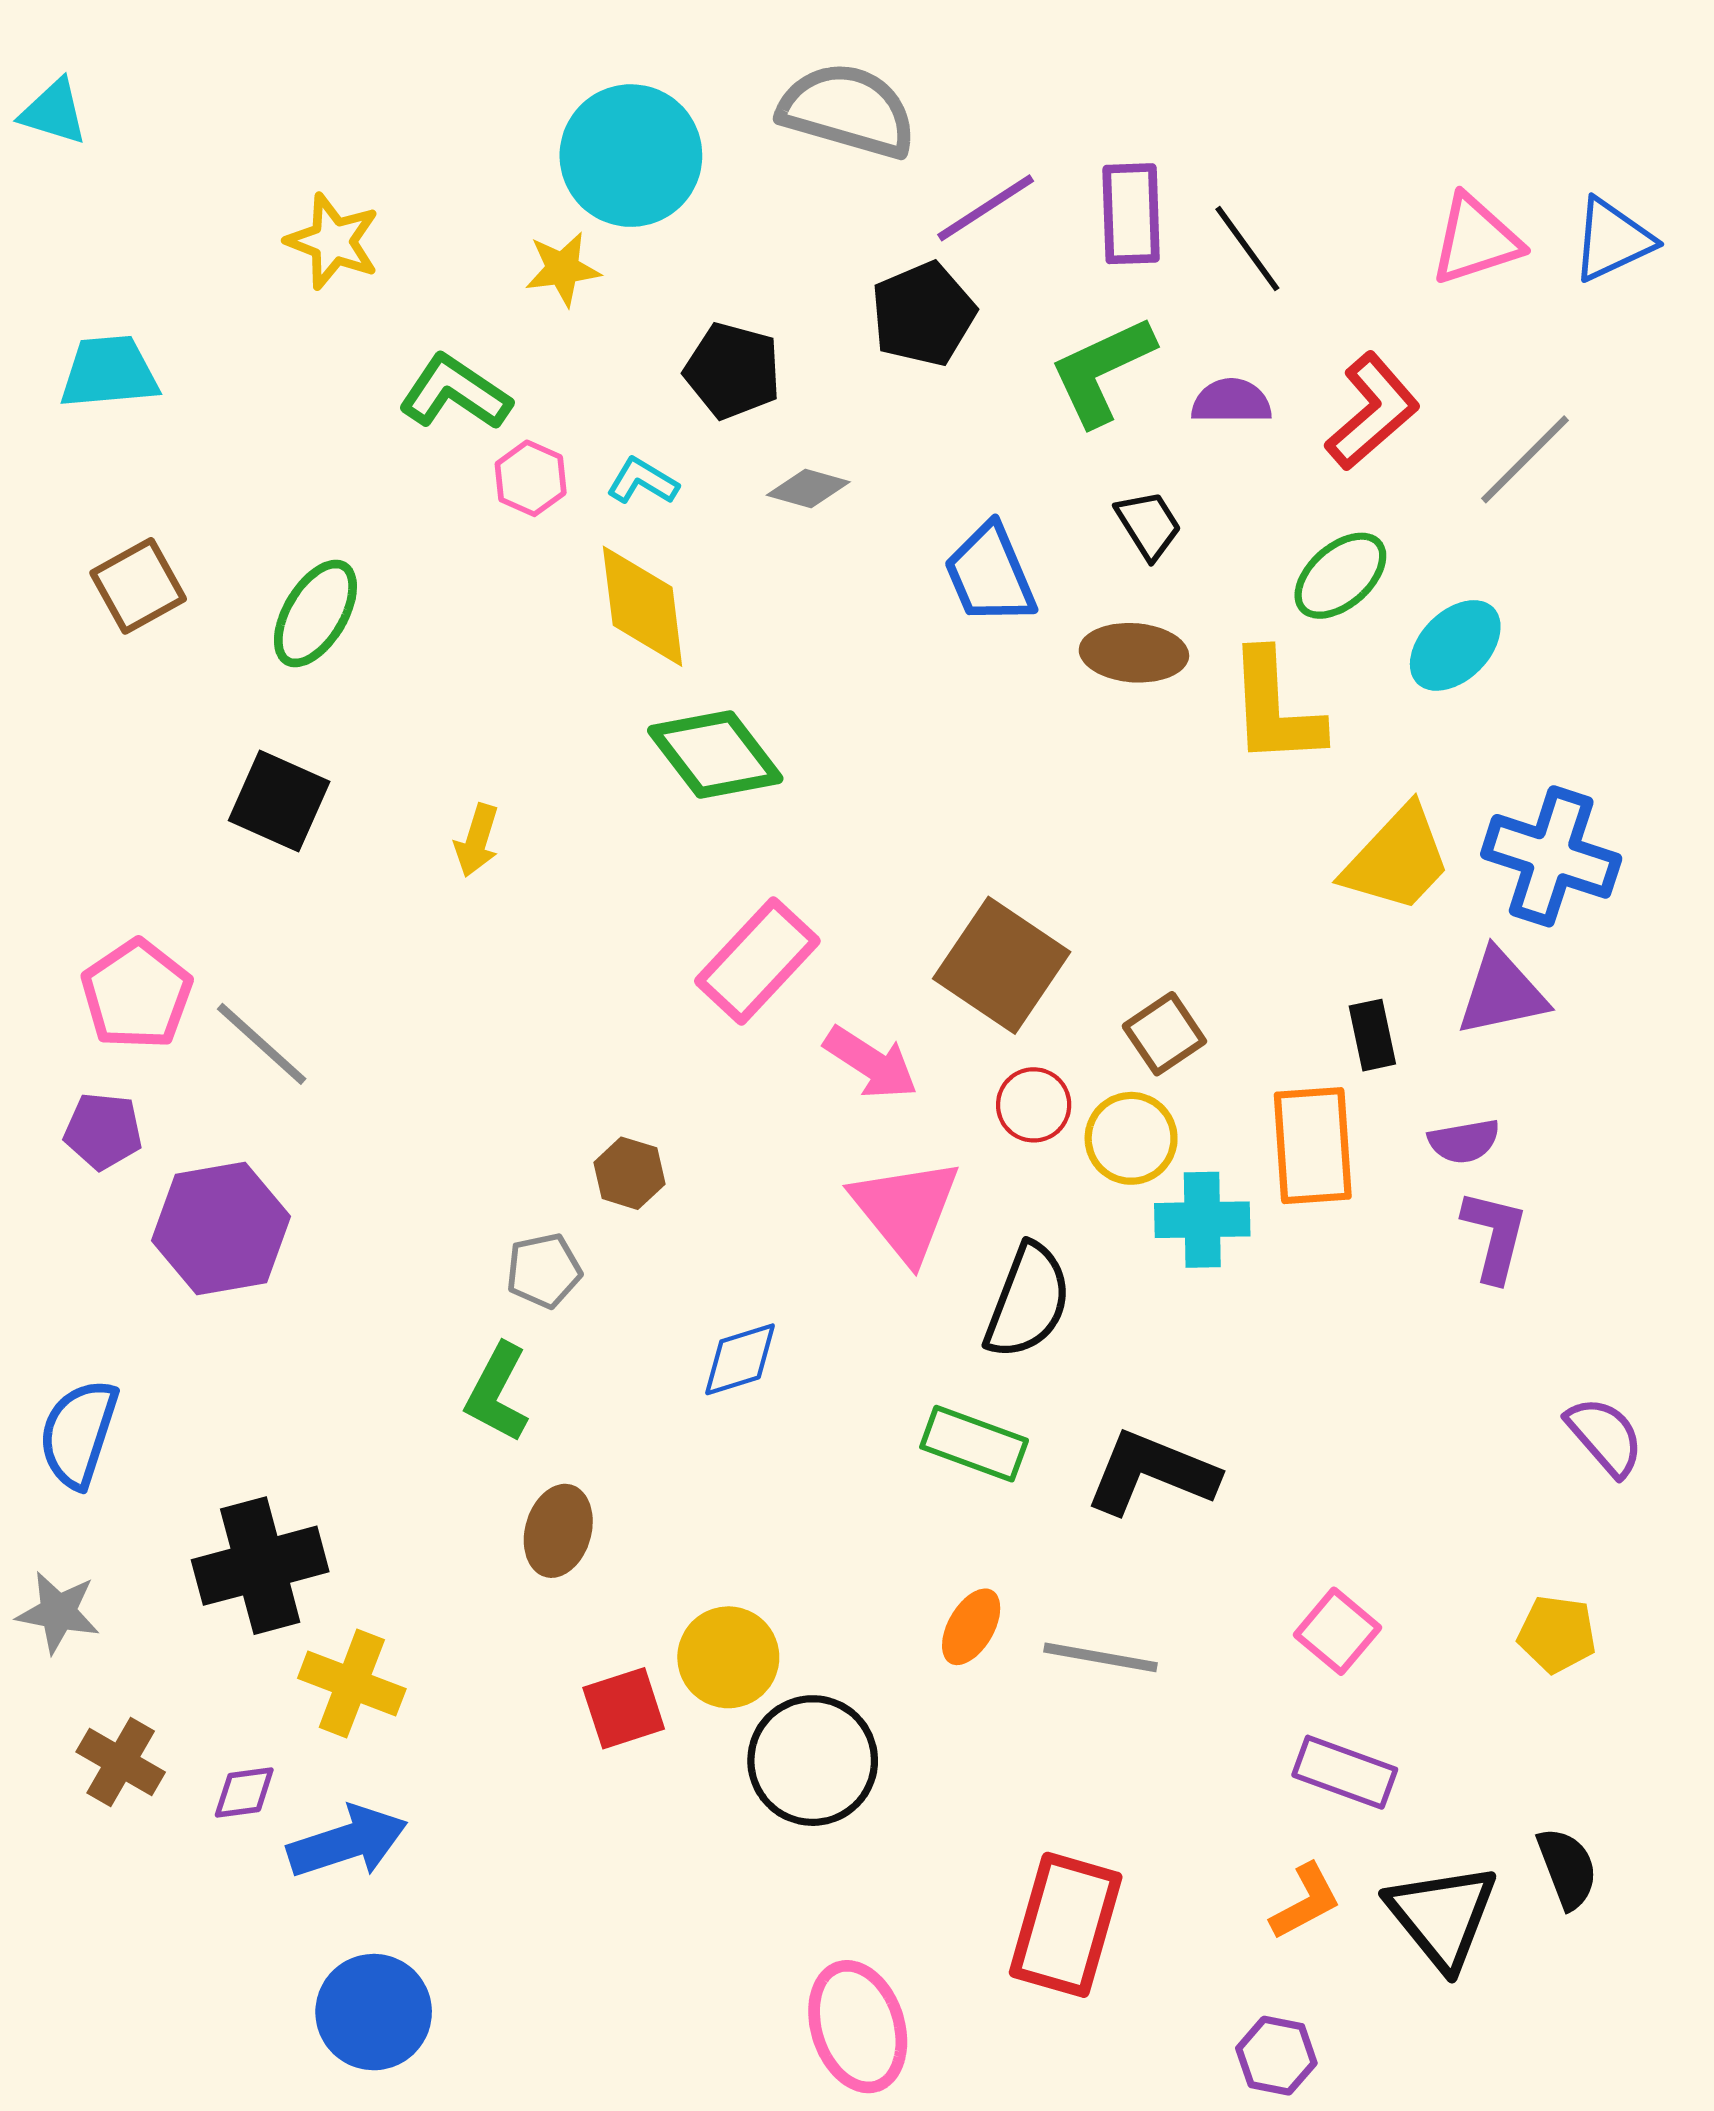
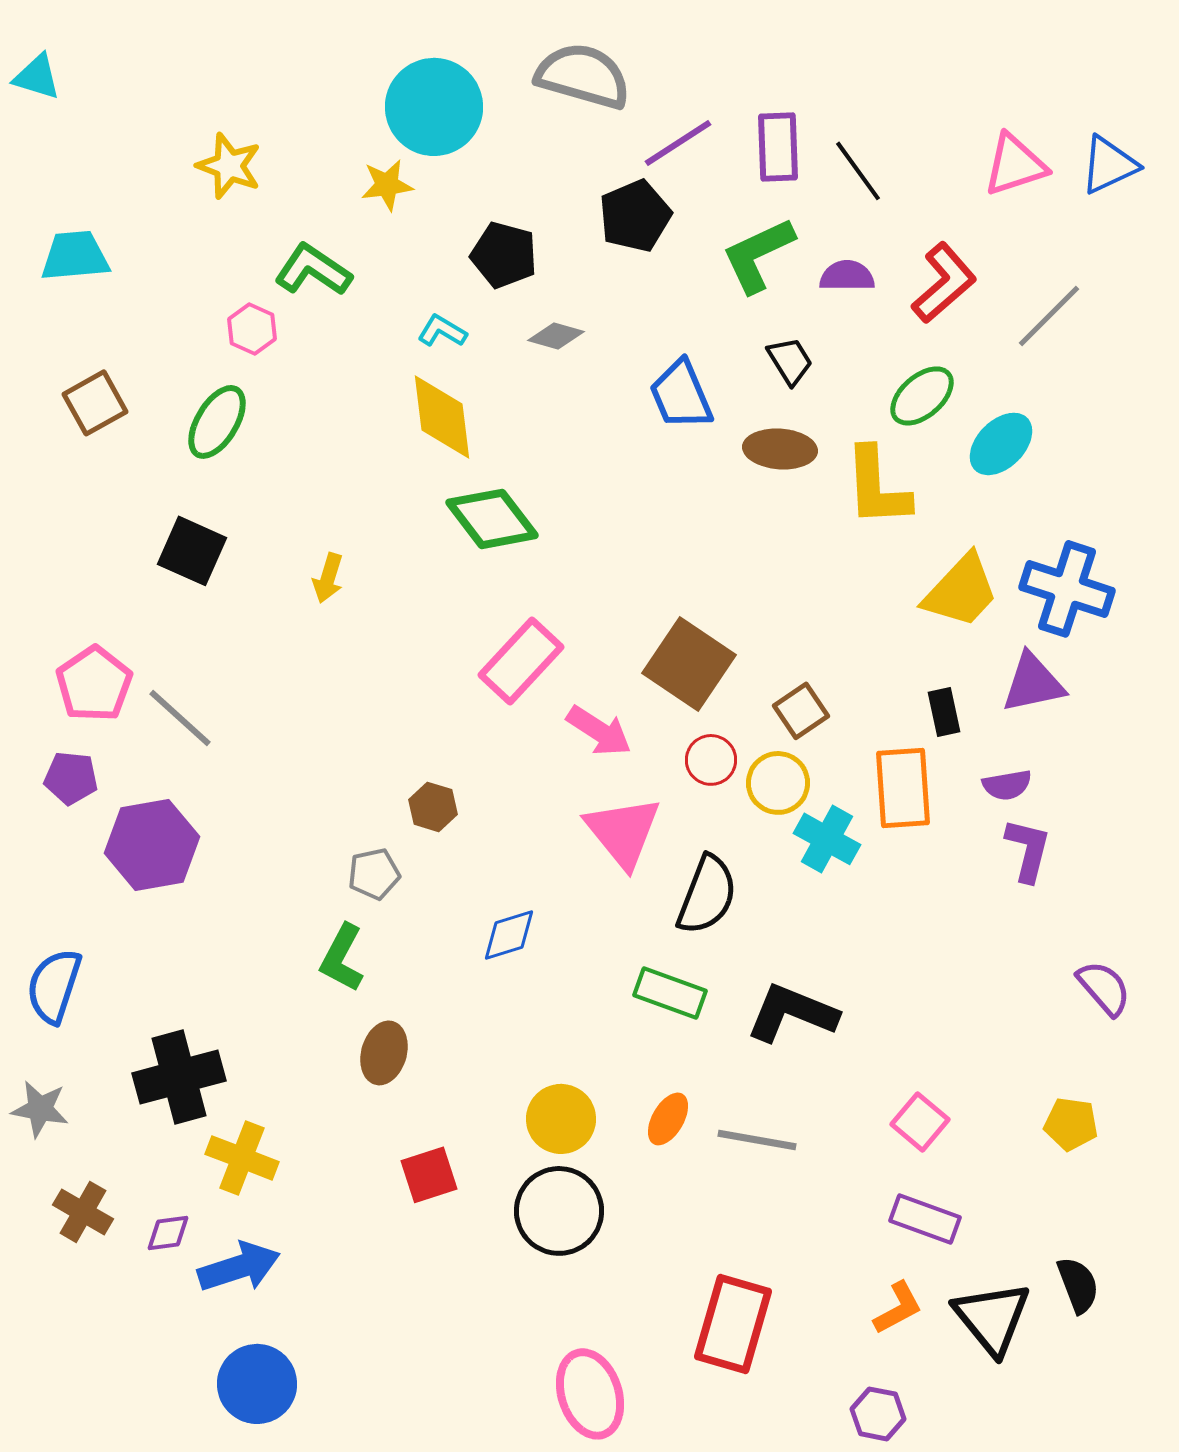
pink hexagon: (531, 478) -> (252, 329), moved
cyan cross: (1202, 1220) -> (827, 839), turned 30
yellow circle: (728, 1657) -> (561, 1119), moved

